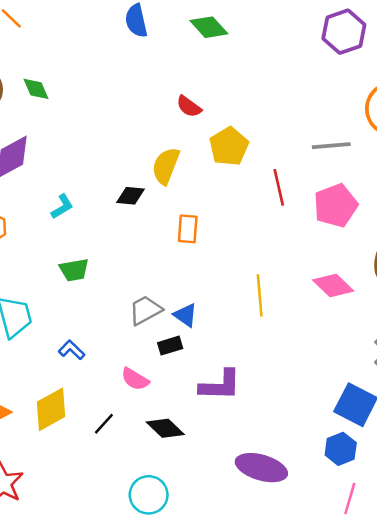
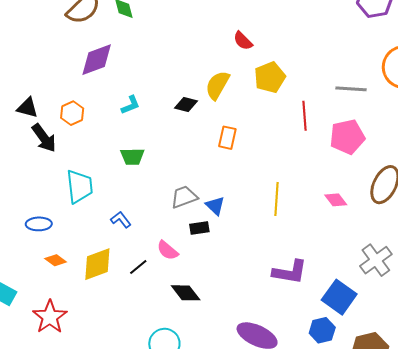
pink diamond: (333, 286) -> (336, 200), size x0.7
purple L-shape: (220, 385) -> (290, 272), moved
black line: (104, 424) -> (138, 267), moved

